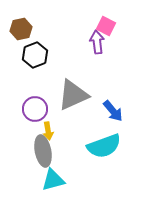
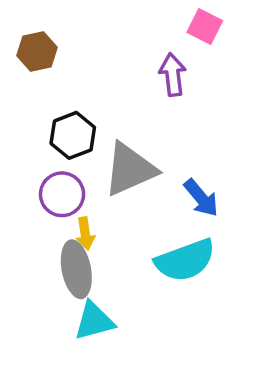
pink square: (106, 26) -> (205, 27), moved
black hexagon: (35, 55) -> (73, 135), moved

